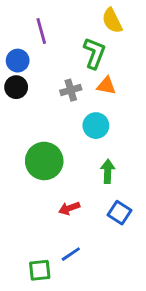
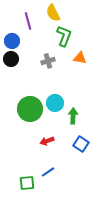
yellow semicircle: (112, 21) -> (53, 13), moved
orange triangle: (106, 86) -> (80, 58), moved
cyan circle: (96, 126) -> (55, 103), moved

